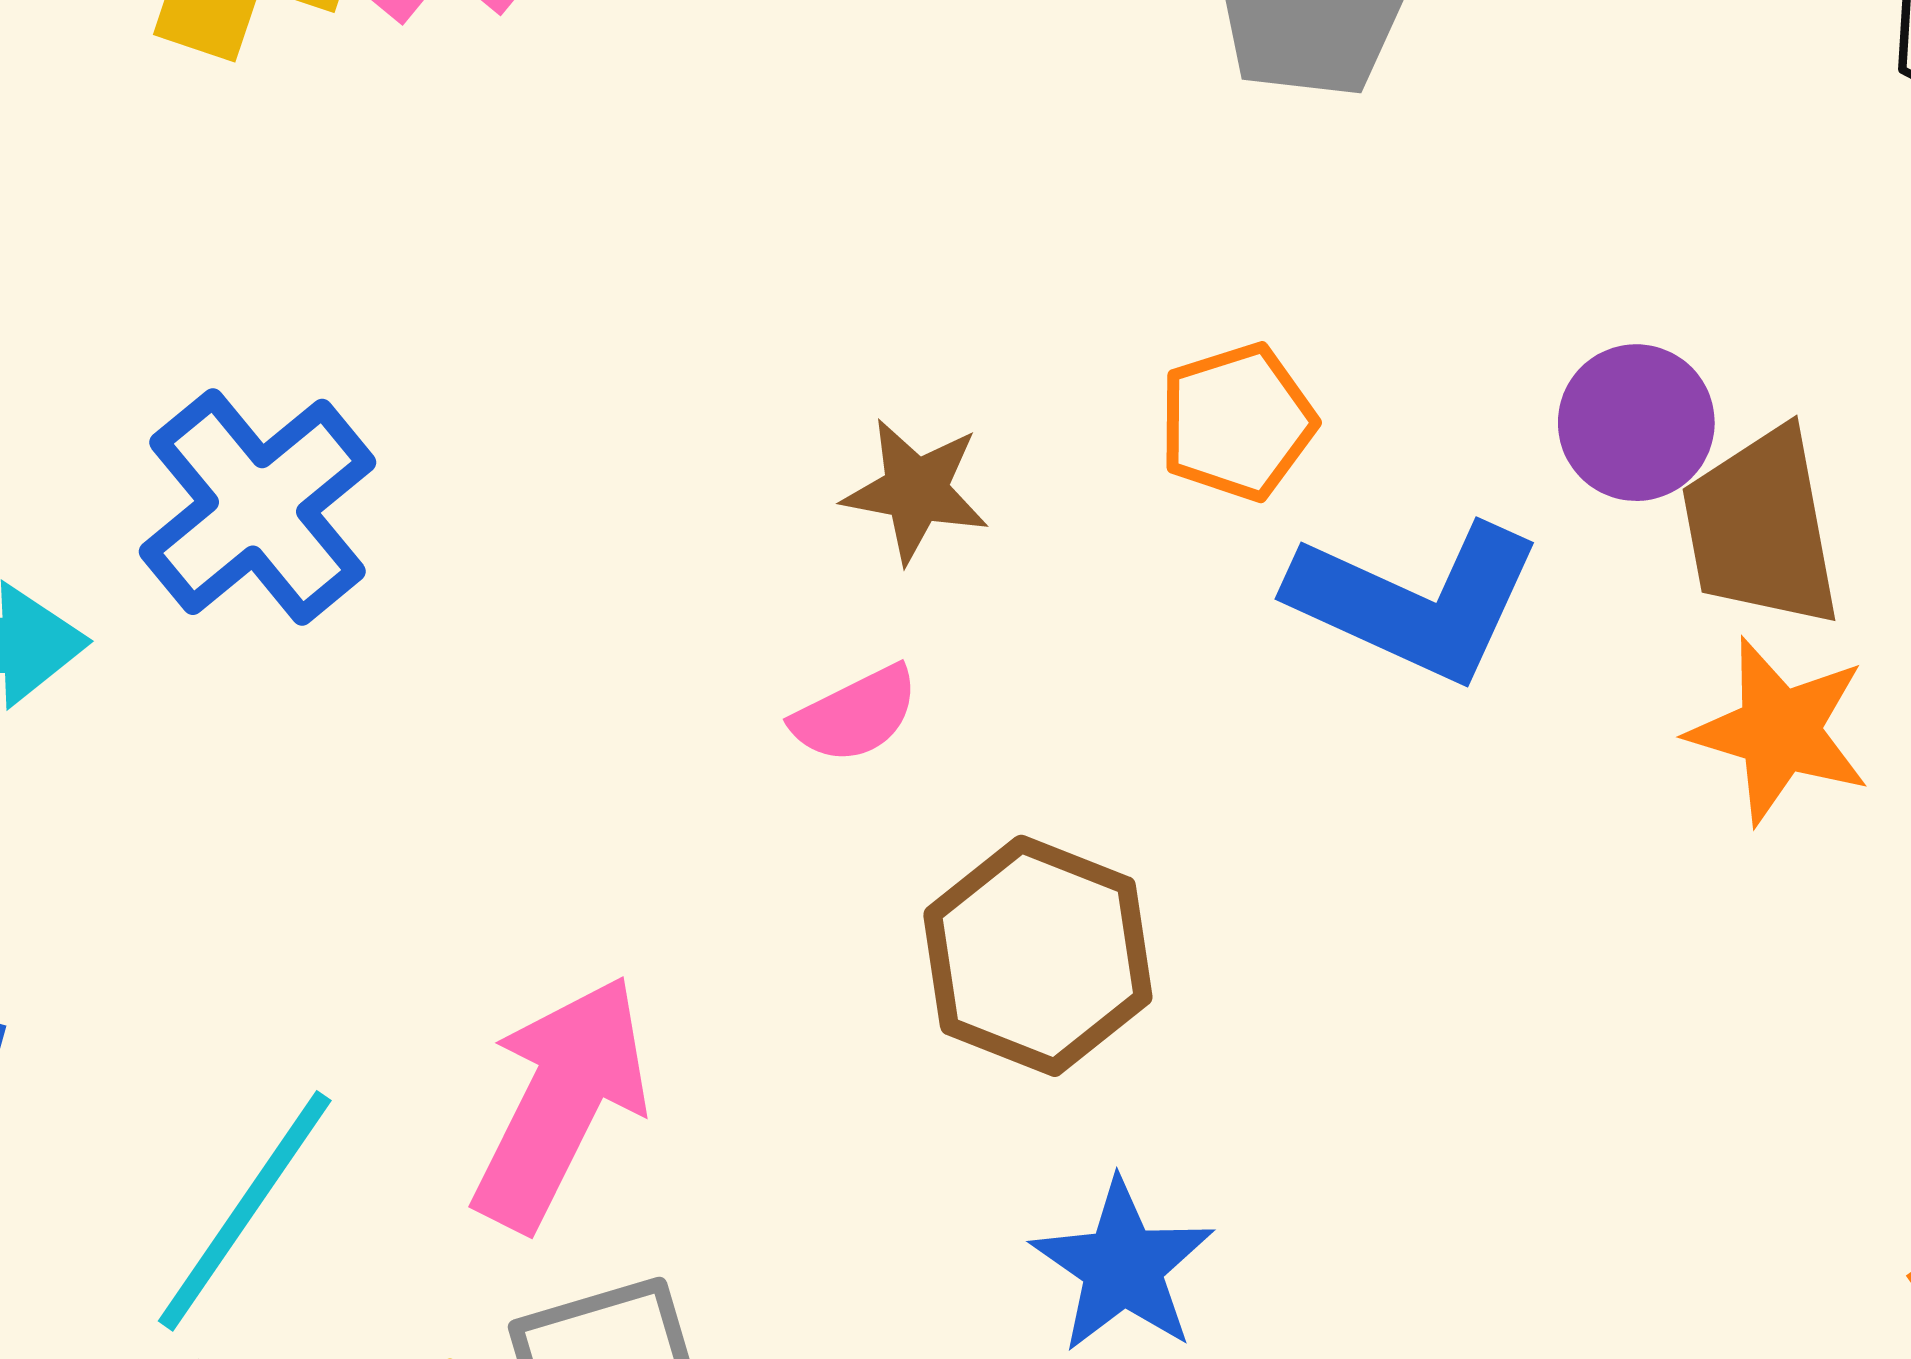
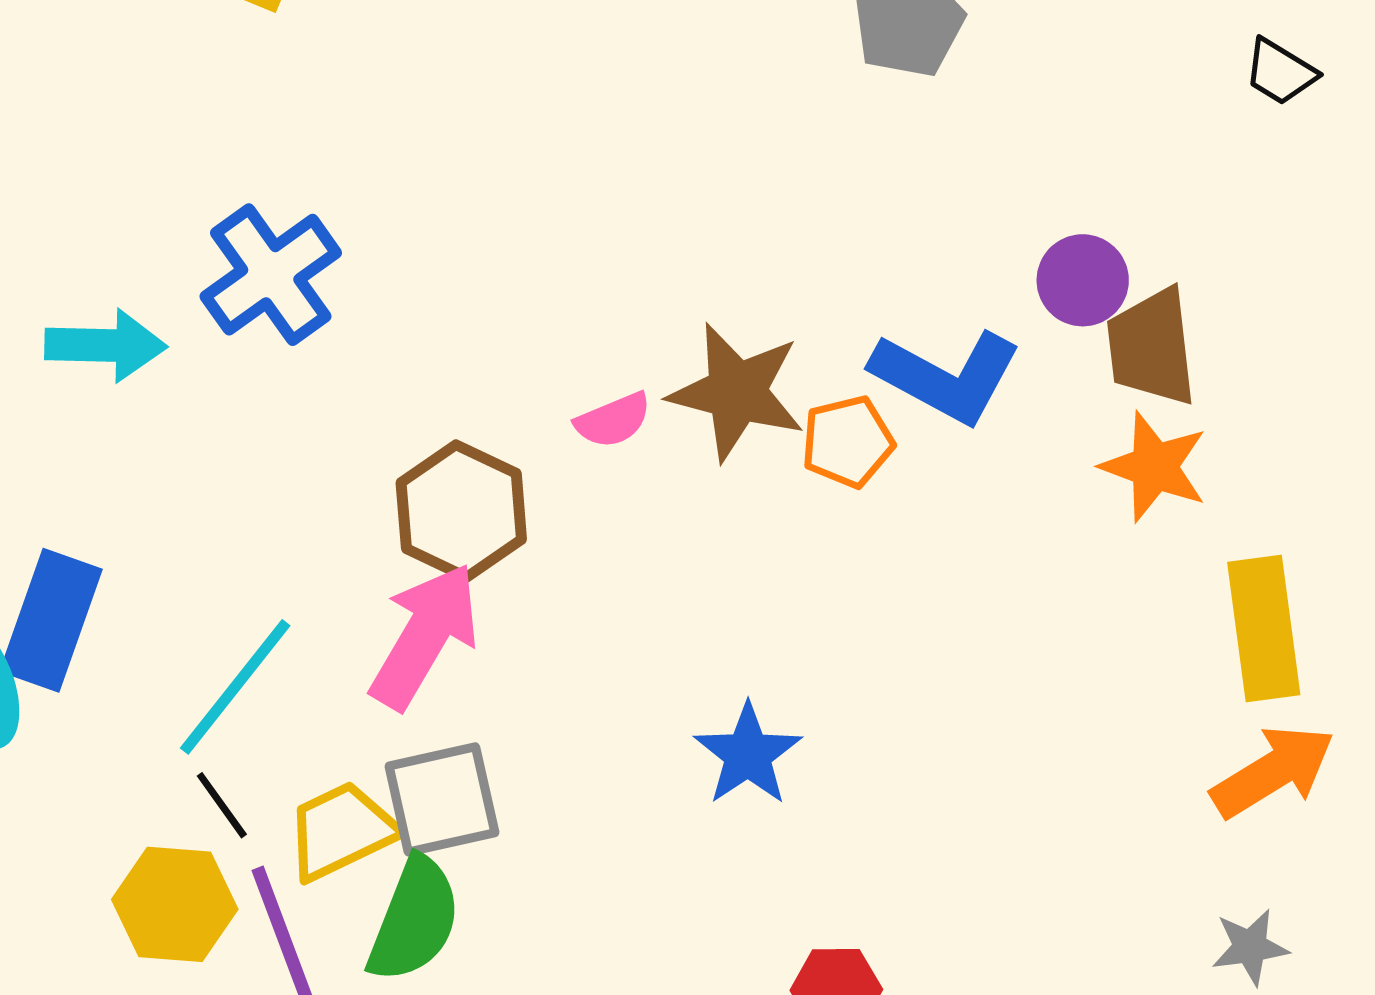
orange pentagon: (1237, 422) -> (848, 442), moved
brown star: (916, 490) -> (737, 392), moved, size x1.6
brown hexagon: (1038, 956) -> (461, 511), moved

